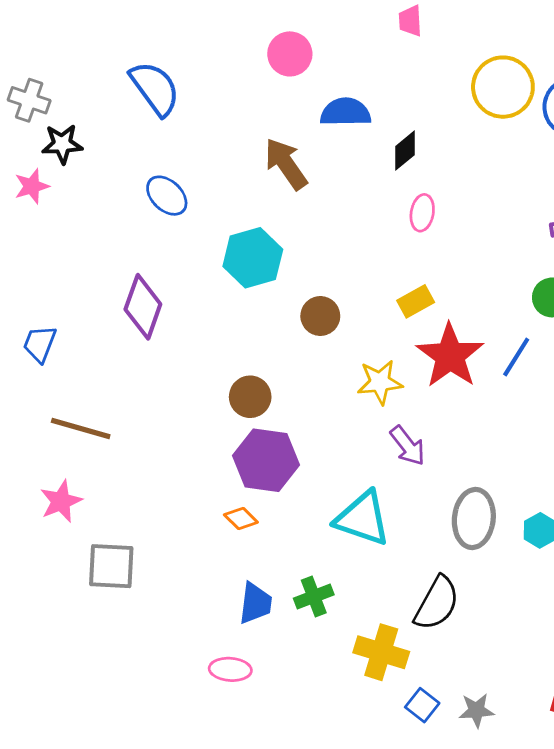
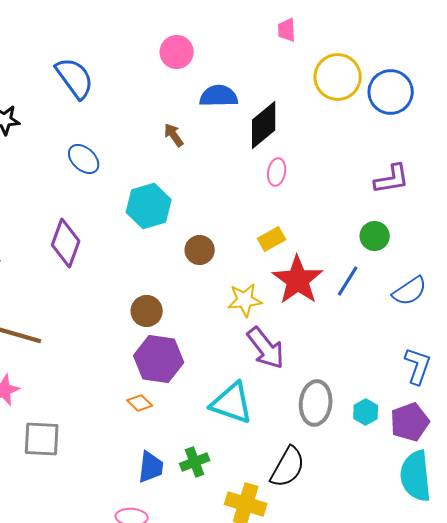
pink trapezoid: (410, 21) -> (287, 30), moved
black diamond: (405, 151) -> (264, 125), size x1.6
brown arrow: (286, 164) -> (174, 135), size x0.6
purple arrow: (408, 446) -> (266, 348), size x1.4

